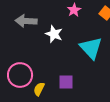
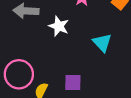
cyan triangle: (91, 48) -> (102, 43), size x0.7

